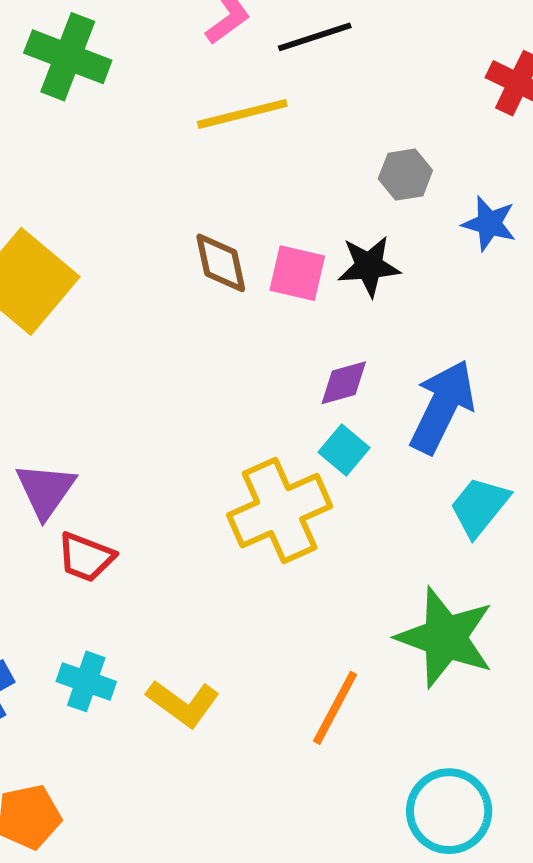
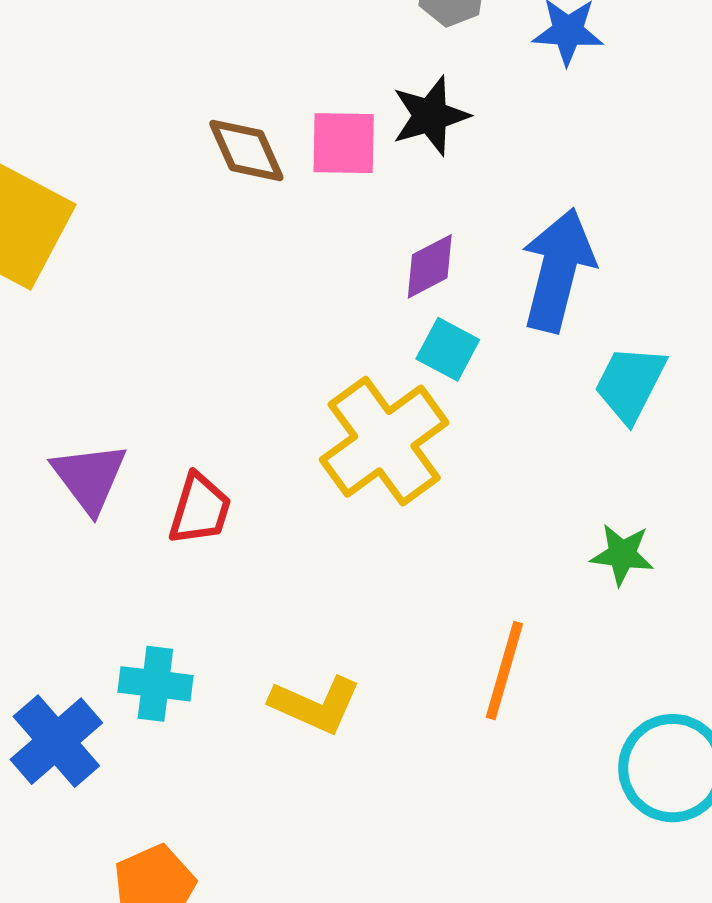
red trapezoid: (86, 557) -> (200, 509), moved, turned -82
green star: (445, 637) -> (622, 554), size x0.5
cyan cross: (86, 681) -> (155, 684), moved

